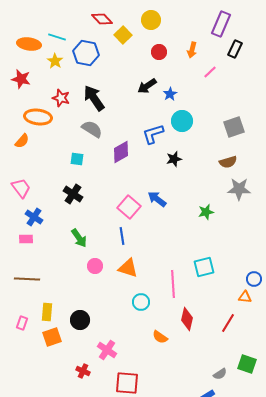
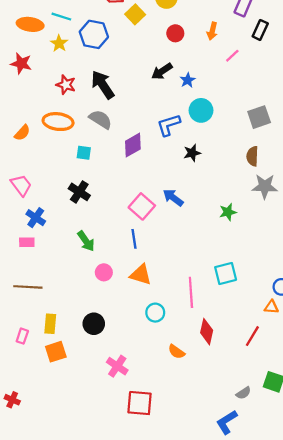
orange ellipse: (38, 117) -> (58, 122), moved
brown semicircle: (228, 162) -> (252, 156), turned 108
black circle: (80, 320) -> (94, 324), moved
red cross: (83, 371) -> (12, 400), moved

